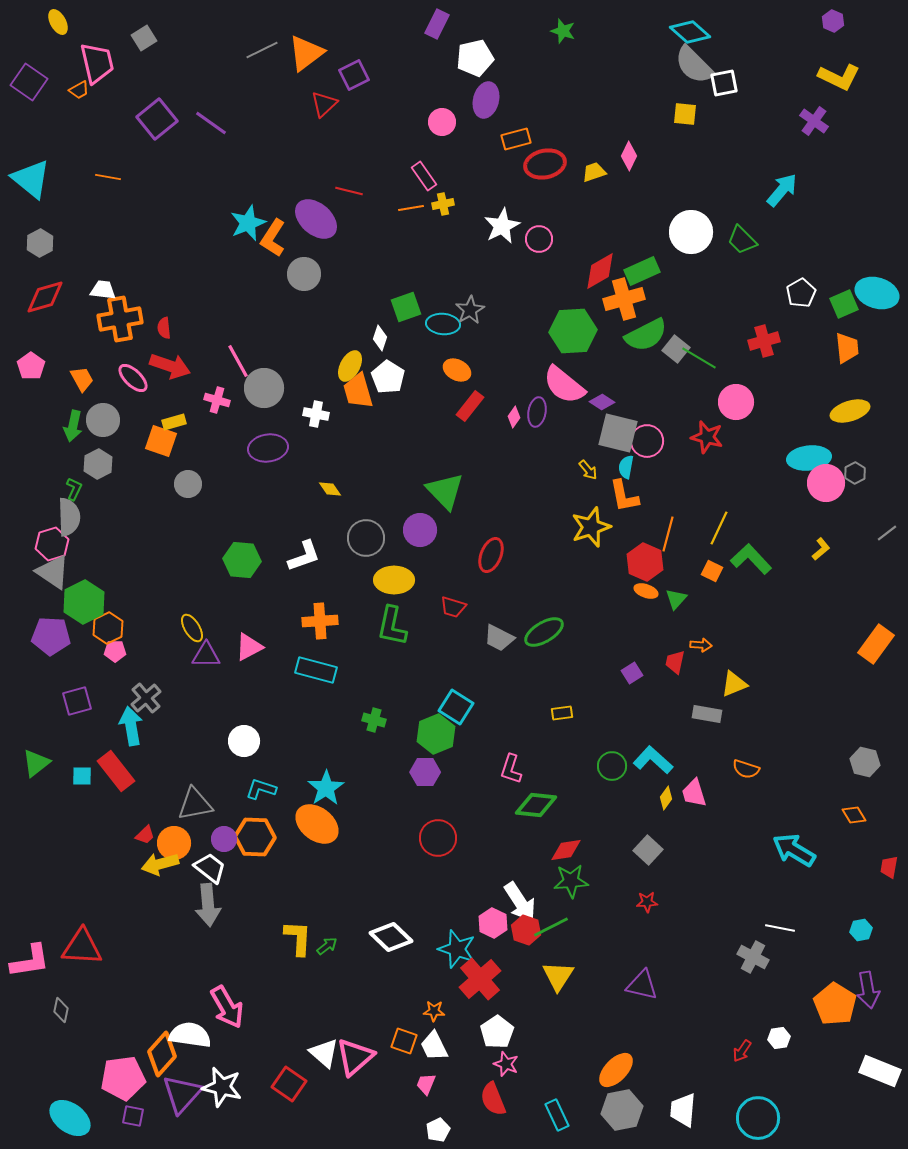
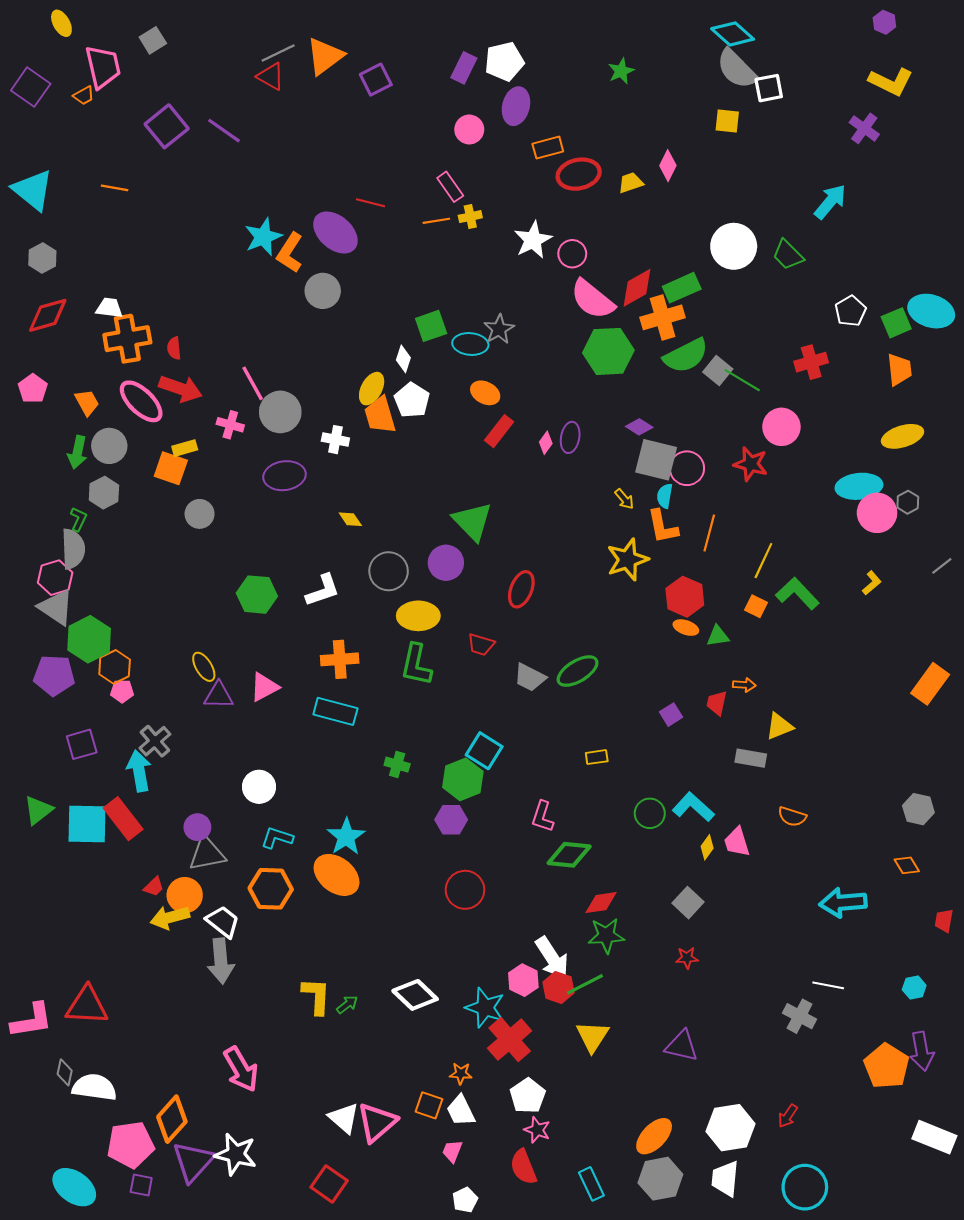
purple rectangle: (437, 24) -> (464, 68), moved
green star: (563, 31) -> (621, 71), moved, turned 30
red triangle: (324, 104) -> (271, 76), moved, turned -48
pink ellipse: (133, 378) -> (141, 401), size x1.4
pink semicircle: (564, 385) -> (592, 299), moved
orange line: (668, 534) -> (709, 533), moved
green triangle: (676, 599) -> (718, 636), turned 40
cyan square: (82, 776) -> (87, 824), size x2.0
purple circle: (224, 839) -> (197, 827), moved
cyan arrow: (794, 850) -> (843, 903), turned -36
white semicircle: (190, 1035) -> (94, 1087), moved
white hexagon: (779, 1038) -> (730, 1128), moved, size x2.0
red square: (289, 1084) -> (329, 1184), moved

